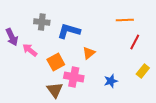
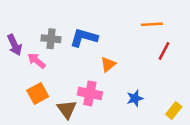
gray cross: (42, 22) -> (51, 39), moved
orange square: (56, 62) -> (38, 93), moved
yellow rectangle: (143, 71) -> (174, 110), moved

